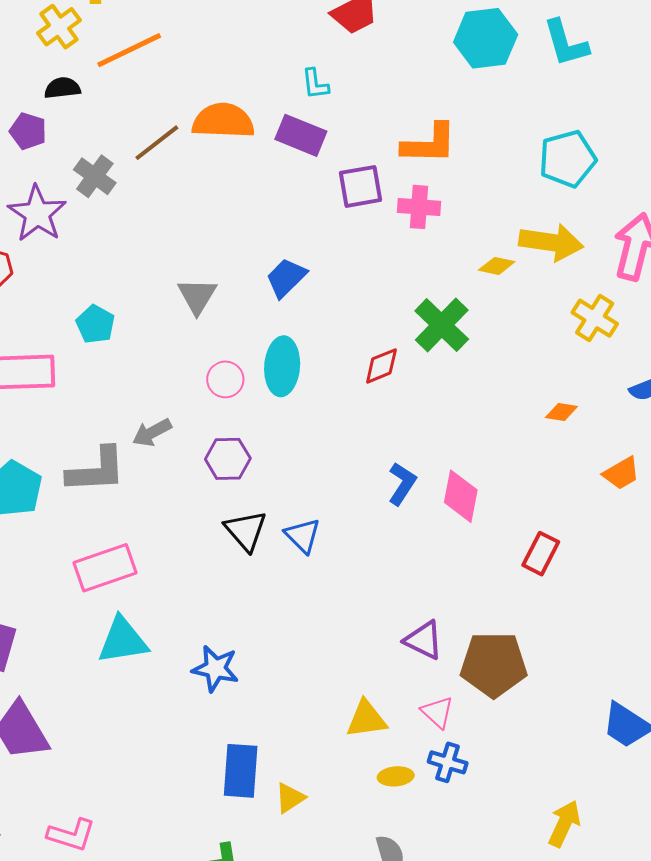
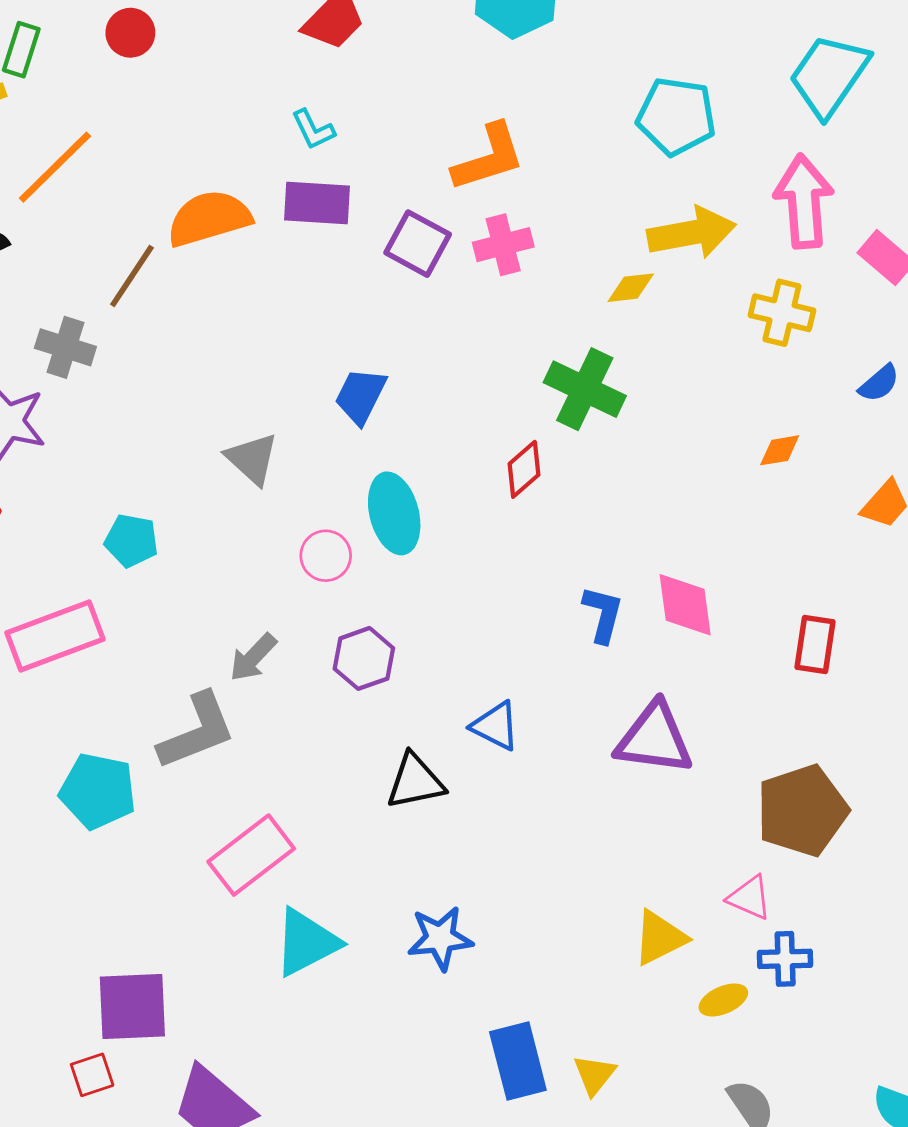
cyan pentagon: (568, 159) -> (676, 116), turned -30
purple square: (361, 186) -> (418, 244), turned -33
black triangle: (246, 531) -> (415, 781), moved, turned -42
purple triangle: (424, 640) -> (654, 739), moved, size x1.4

